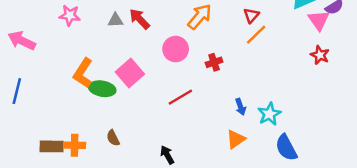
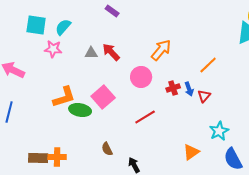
red triangle: (251, 15) -> (204, 96), moved
orange L-shape: (83, 73) -> (64, 97), turned -140
blue arrow: (241, 107) -> (189, 89), moved
brown semicircle: (113, 138) -> (107, 149), moved

